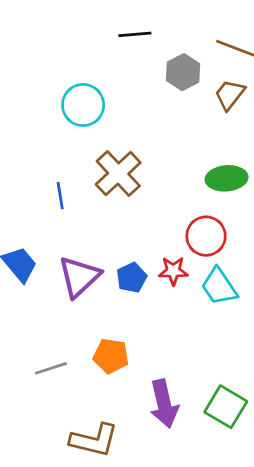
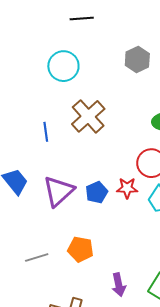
black line: (135, 34) -> (82, 18), moved
gray hexagon: (183, 72) -> (137, 59), moved
purple arrow: (164, 404) -> (119, 285), size x0.7

